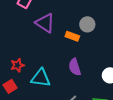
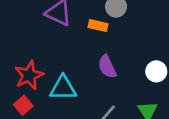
red star: (17, 65) -> (29, 75), size x1.5

